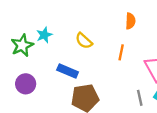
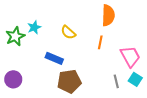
orange semicircle: (130, 21) -> (108, 15), size x1.5
purple circle: (26, 84) -> (13, 79), moved

